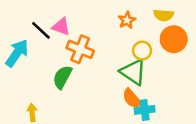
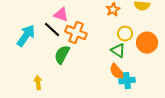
black line: (41, 30) -> (52, 30), moved
orange circle: (174, 39) -> (147, 43), moved
green triangle: (133, 72) -> (118, 51), size x0.7

